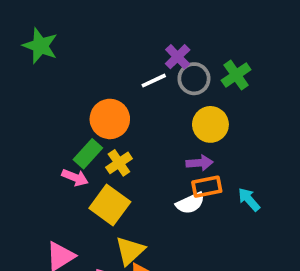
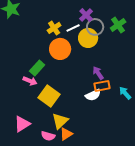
orange circle: (110, 119) -> (60, 49), moved
yellow circle: (210, 124) -> (88, 38), moved
yellow cross: (119, 163) -> (54, 28), moved
purple arrow: (199, 163) -> (98, 73), turned -120

